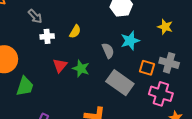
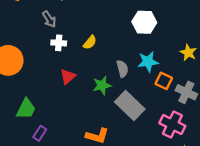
orange square: (147, 68) -> (164, 81), moved
green star: (81, 69) -> (102, 85), moved, turned 30
green trapezoid: (25, 86) -> (26, 109), moved

